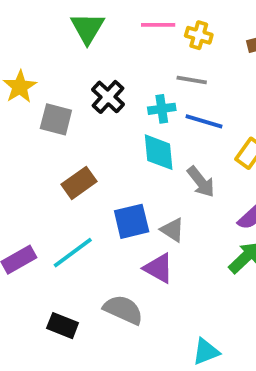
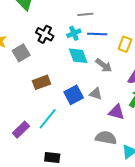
gray square: (56, 119) -> (21, 53), turned -30
brown rectangle: (79, 183) -> (41, 82), turned 30
purple triangle: (159, 268) -> (116, 112), moved
gray semicircle: (123, 310) -> (106, 138), moved

